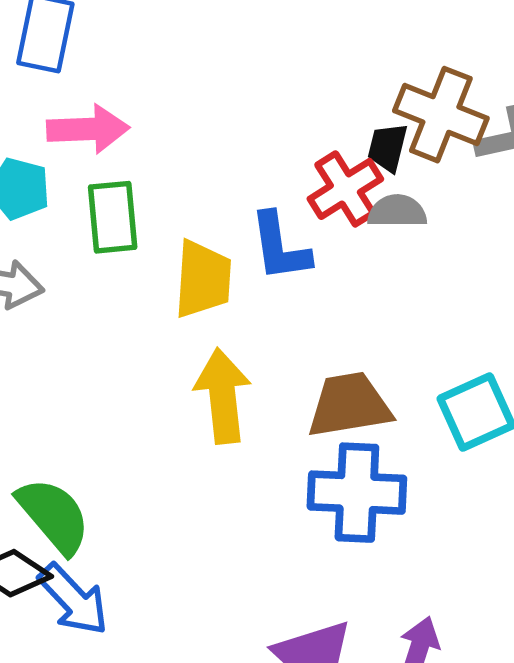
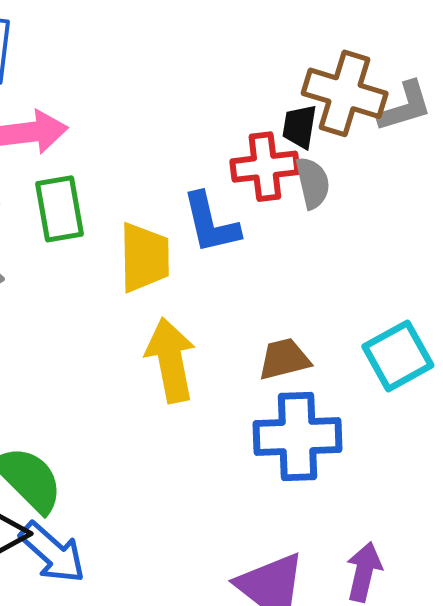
red cross: (345, 189) -> (265, 167), turned 30
gray semicircle: (397, 211) -> (313, 183), turned 82
brown trapezoid: (349, 405) -> (284, 359), size x0.7

